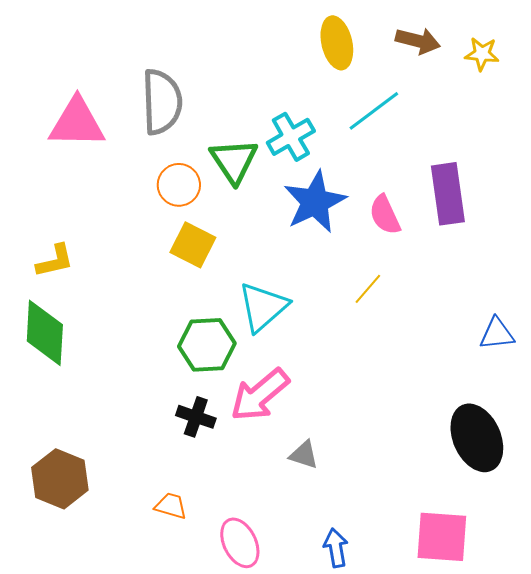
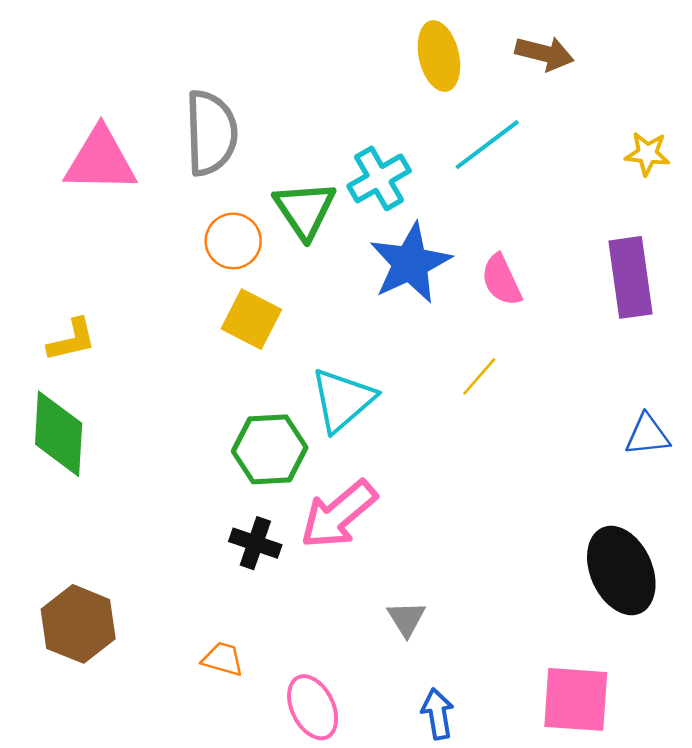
yellow star: (482, 54) -> (647, 154), moved
purple rectangle: (448, 194) -> (630, 277), moved
gray triangle: (304, 455) -> (406, 619), moved, turned 40

